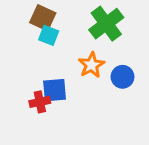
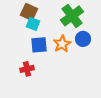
blue circle: (123, 77) -> (83, 39), moved
blue square: (55, 90) -> (39, 45), moved

